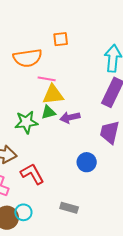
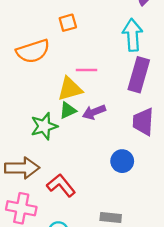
pink line: (47, 79) -> (86, 70), moved

